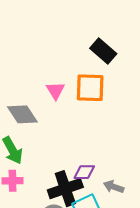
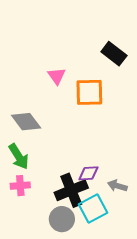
black rectangle: (103, 51) -> (114, 54), moved
pink triangle: (55, 91) -> (57, 76), moved

